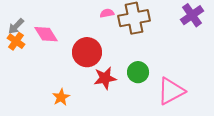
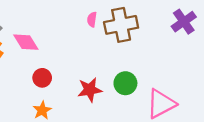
pink semicircle: (107, 13) -> (92, 19), turned -72
red circle: (87, 52) -> (42, 78), moved, size x0.6

